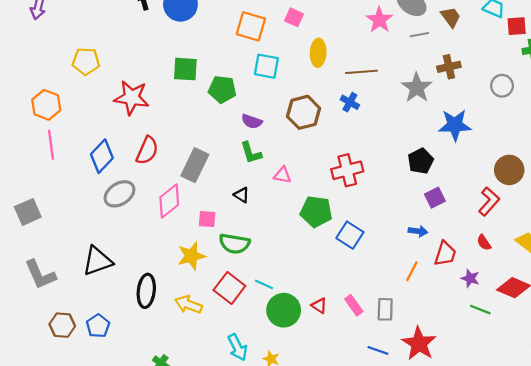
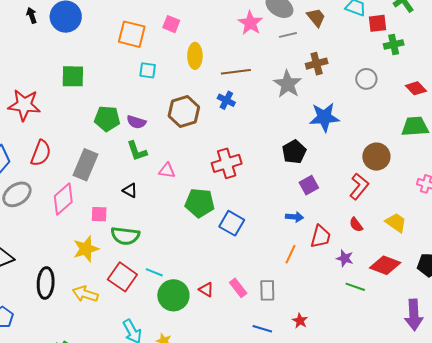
cyan square: (266, 66) -> (148, 70), size x0.7
green pentagon: (222, 89) -> (107, 119), moved
red star: (419, 344) -> (300, 321), size x0.5

